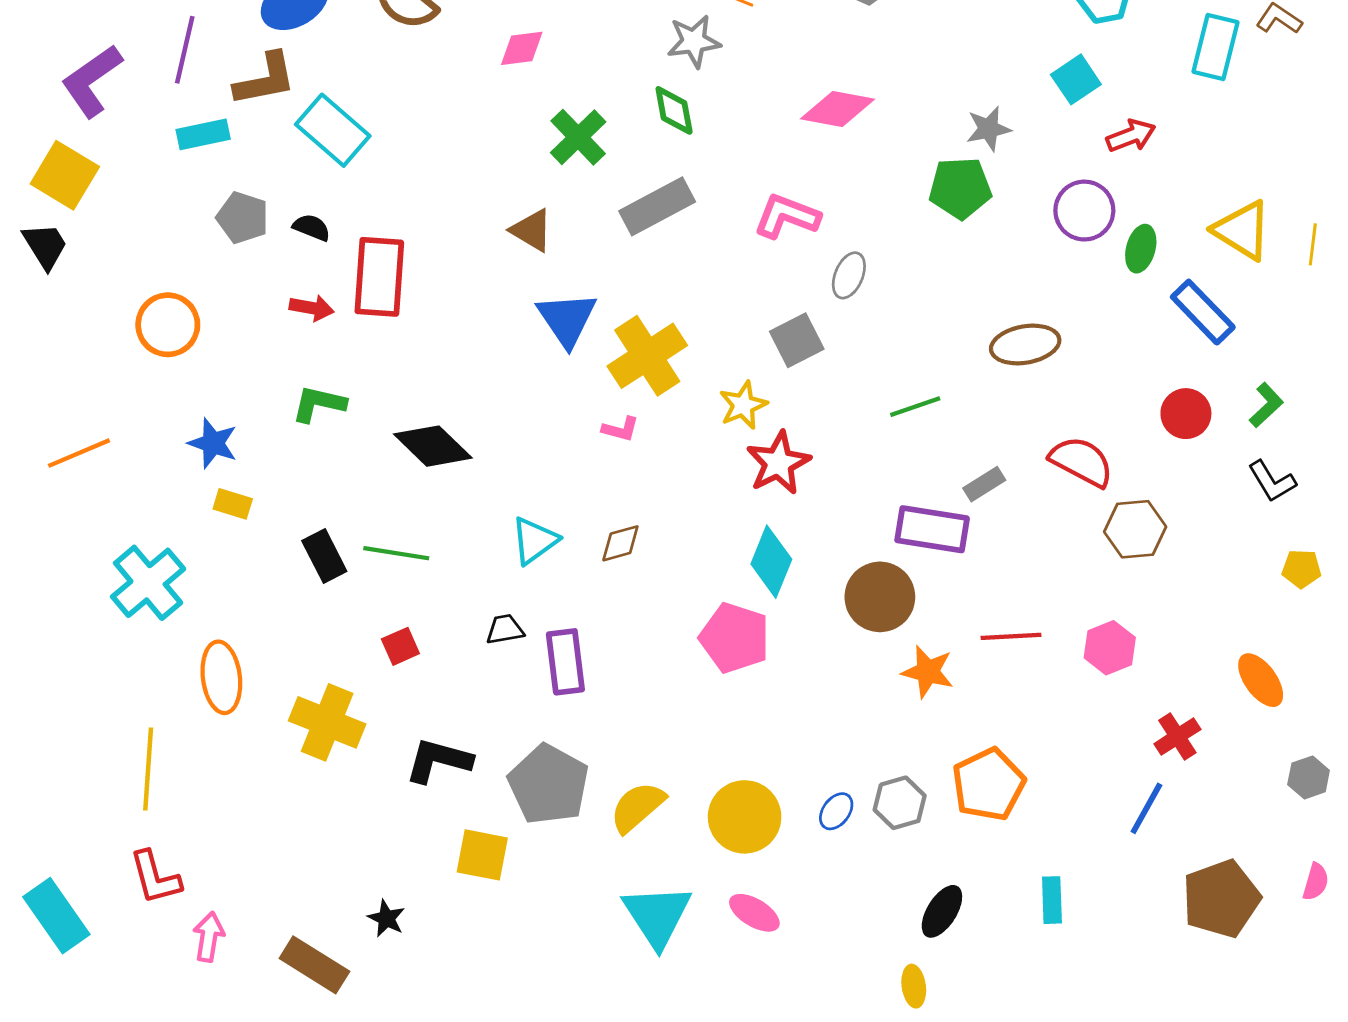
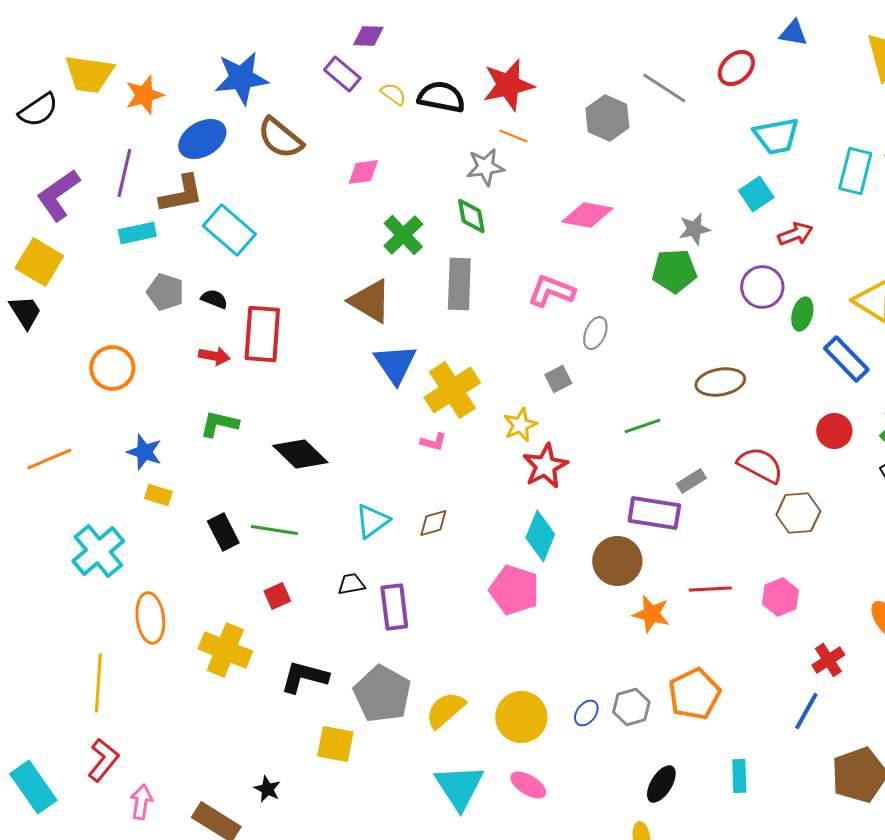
gray rectangle: (657, 206) -> (459, 284), turned -60
brown triangle: (532, 230) -> (370, 301), size x1.4
gray square: (797, 340) -> (558, 379), size x0.7
red L-shape: (155, 878) -> (103, 760), turned -126

